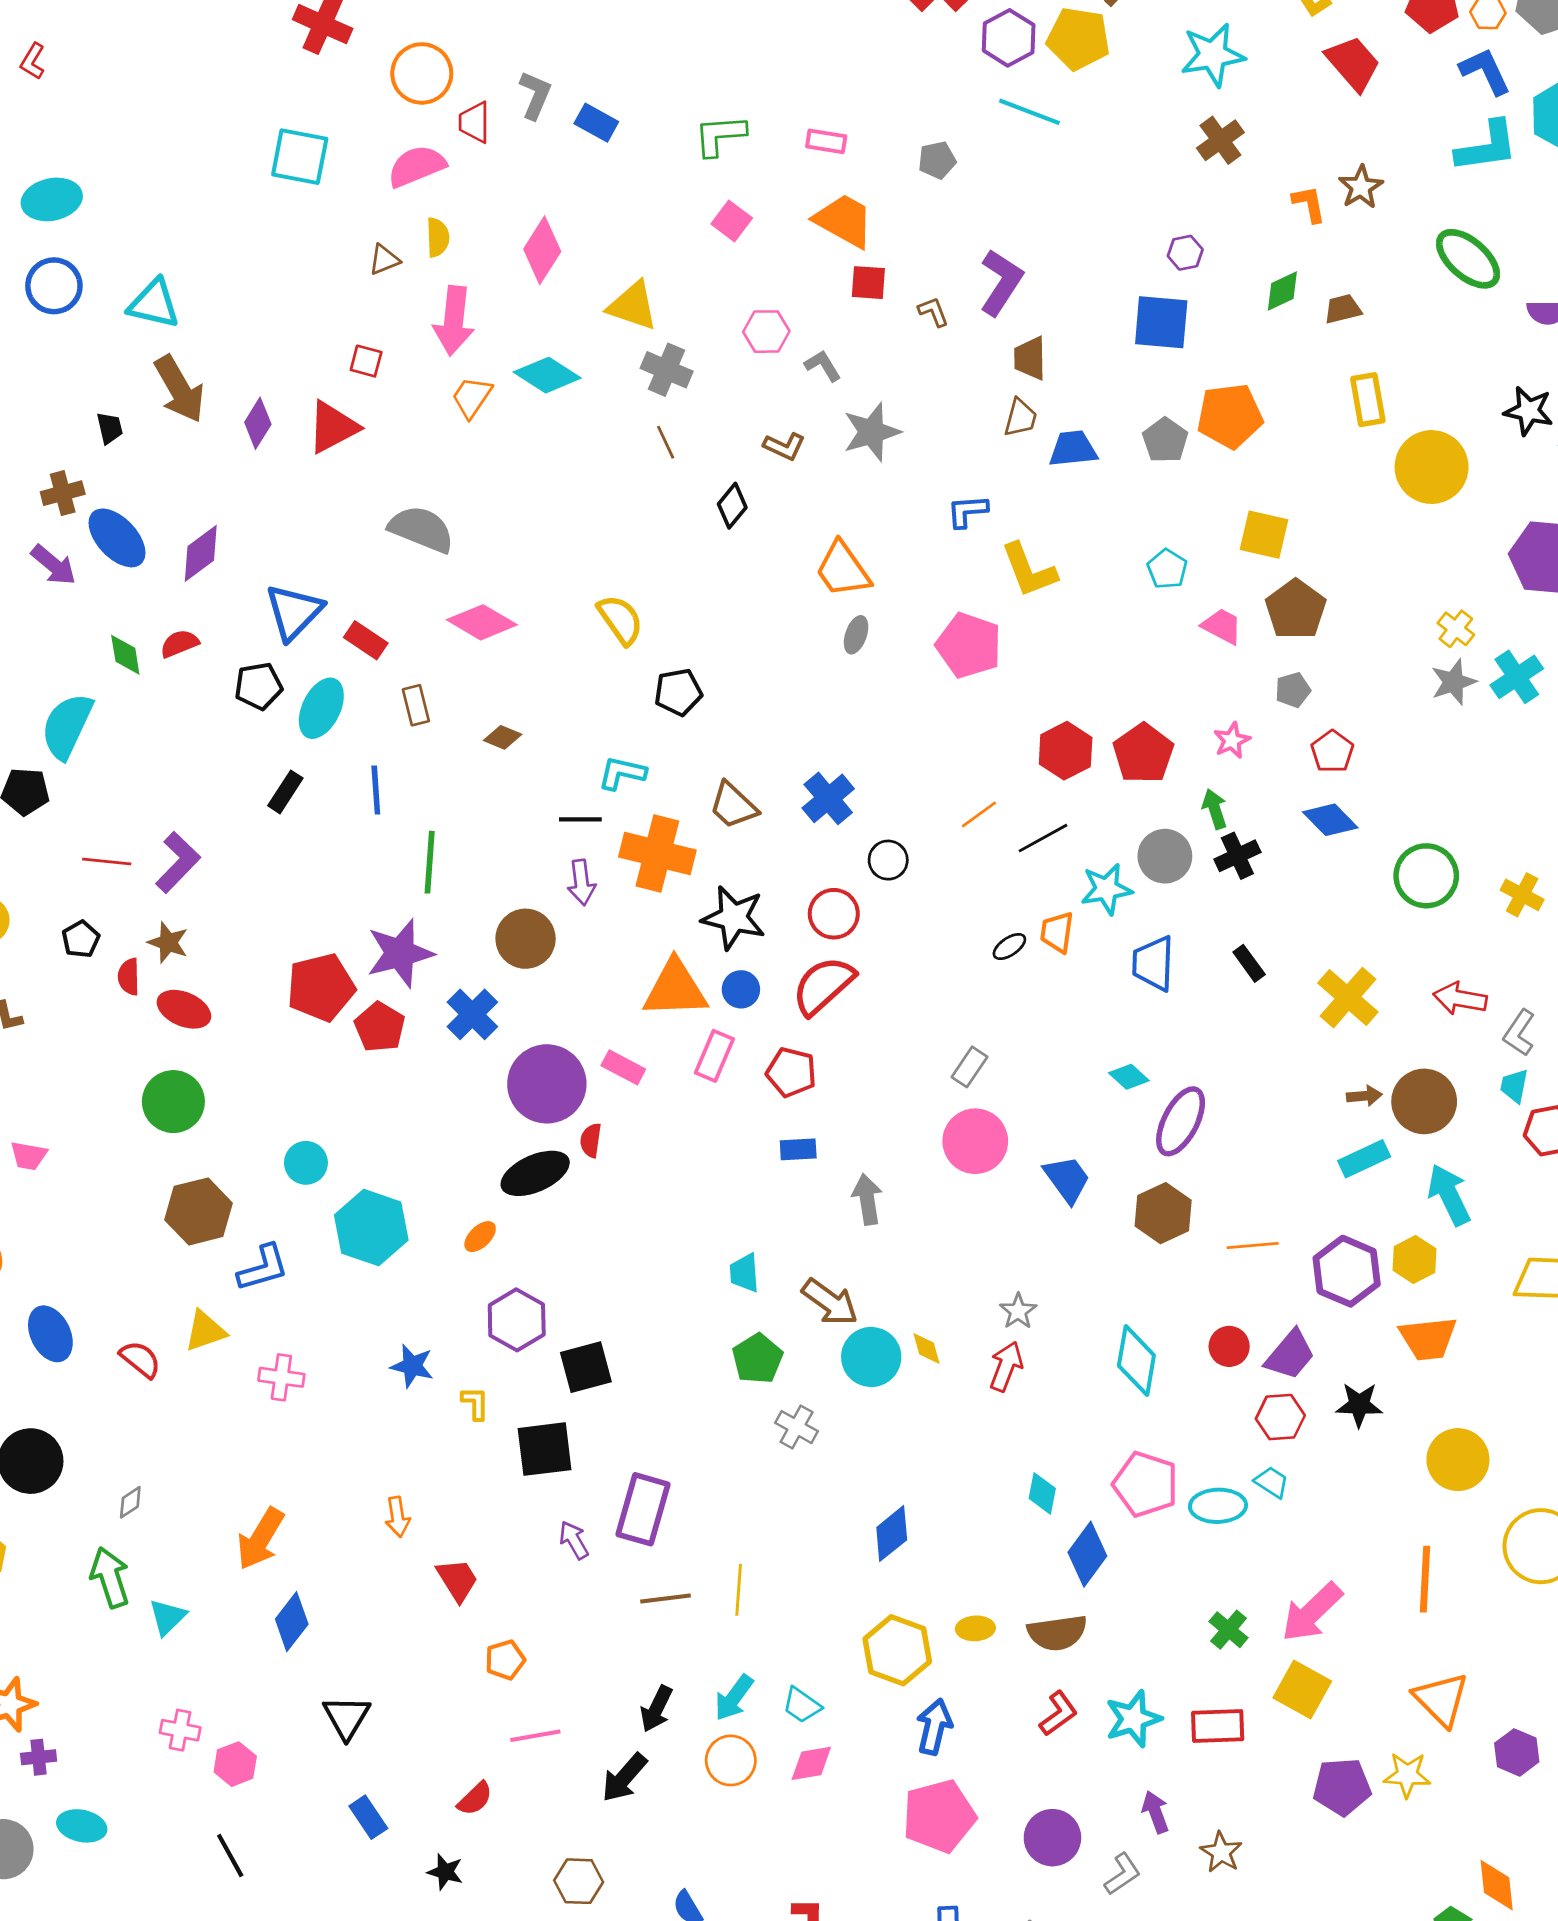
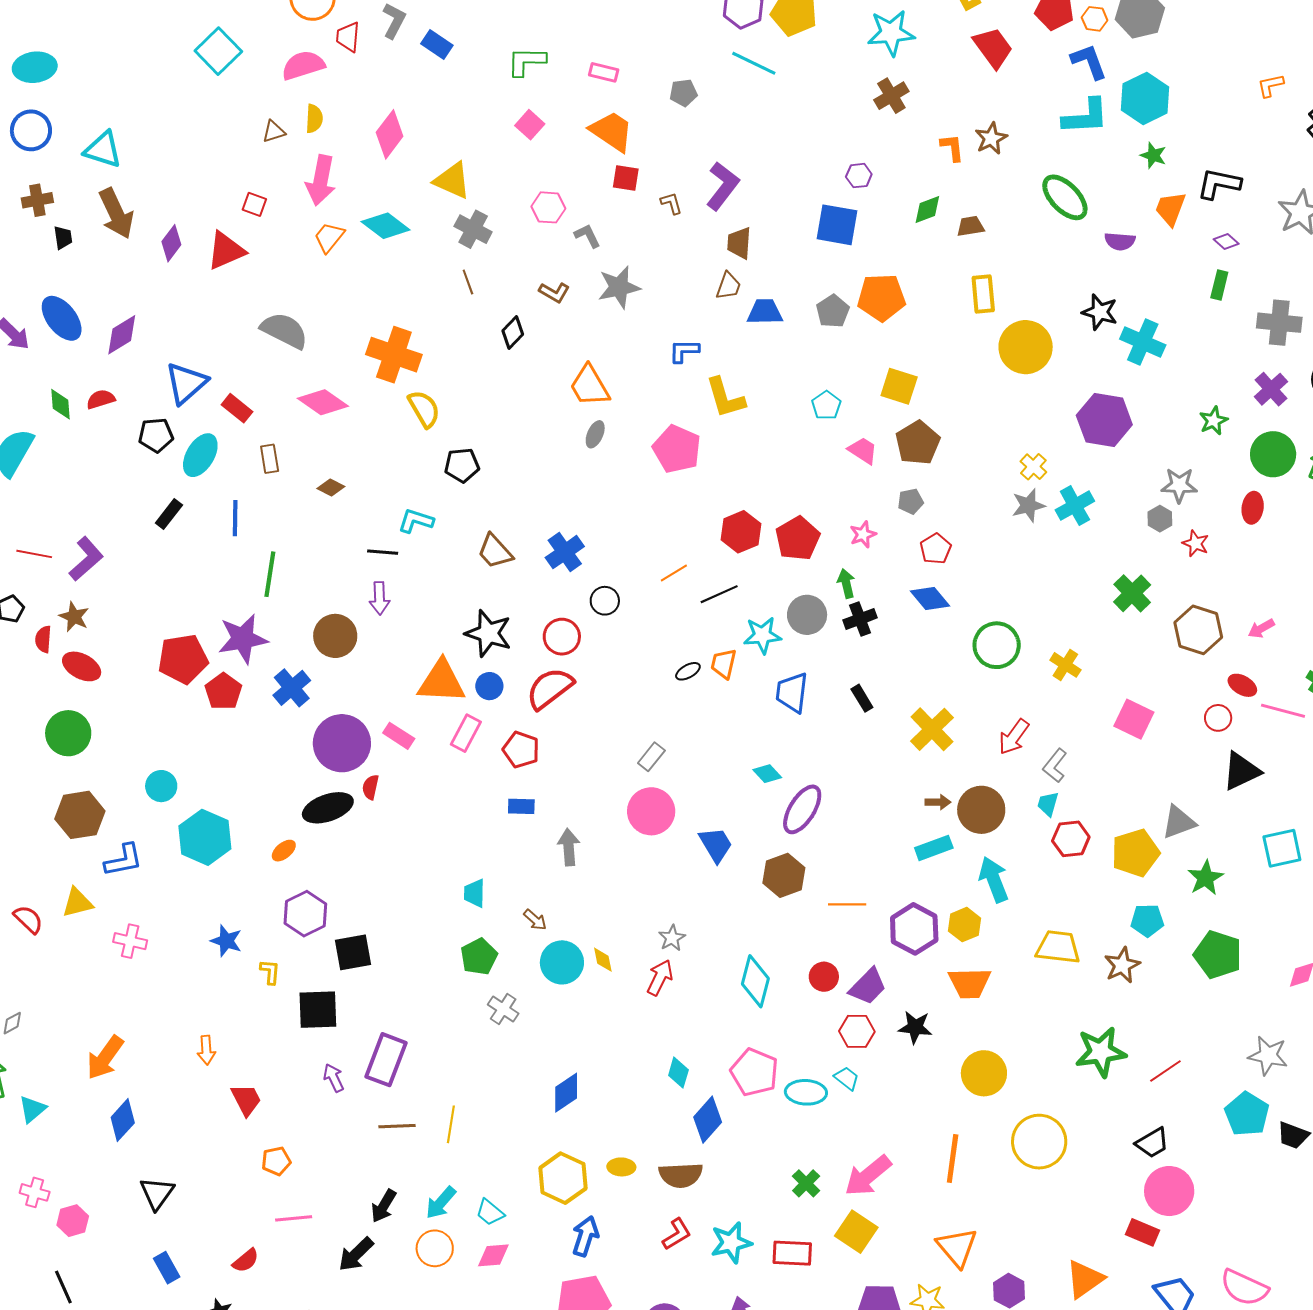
cyan square: (300, 157) -> (218, 51), turned 30
brown cross: (63, 493) -> (37, 200), moved
orange cross: (657, 854) -> (394, 355), moved
red arrow: (1460, 999) -> (1014, 737), turned -69
brown arrow: (830, 1302) -> (535, 920), size x0.6

